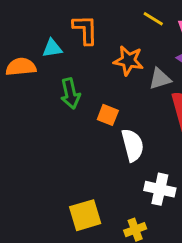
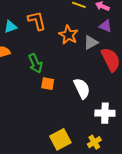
cyan triangle: (52, 48) -> (10, 27), moved
orange star: (128, 61) -> (68, 35), turned 30
orange square: (108, 115) -> (48, 84), moved

